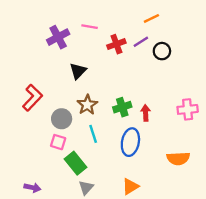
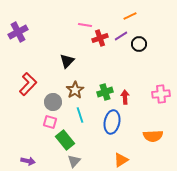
pink line: (90, 27) -> (85, 25), moved
purple cross: (58, 37) -> (18, 32), moved
orange triangle: (130, 186) -> (121, 160), moved

